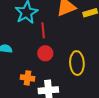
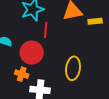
red circle: (45, 53) -> (32, 53), moved, size x1.5

